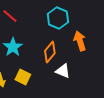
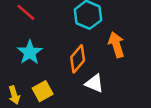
yellow square: (23, 77) -> (43, 91), turned 35

